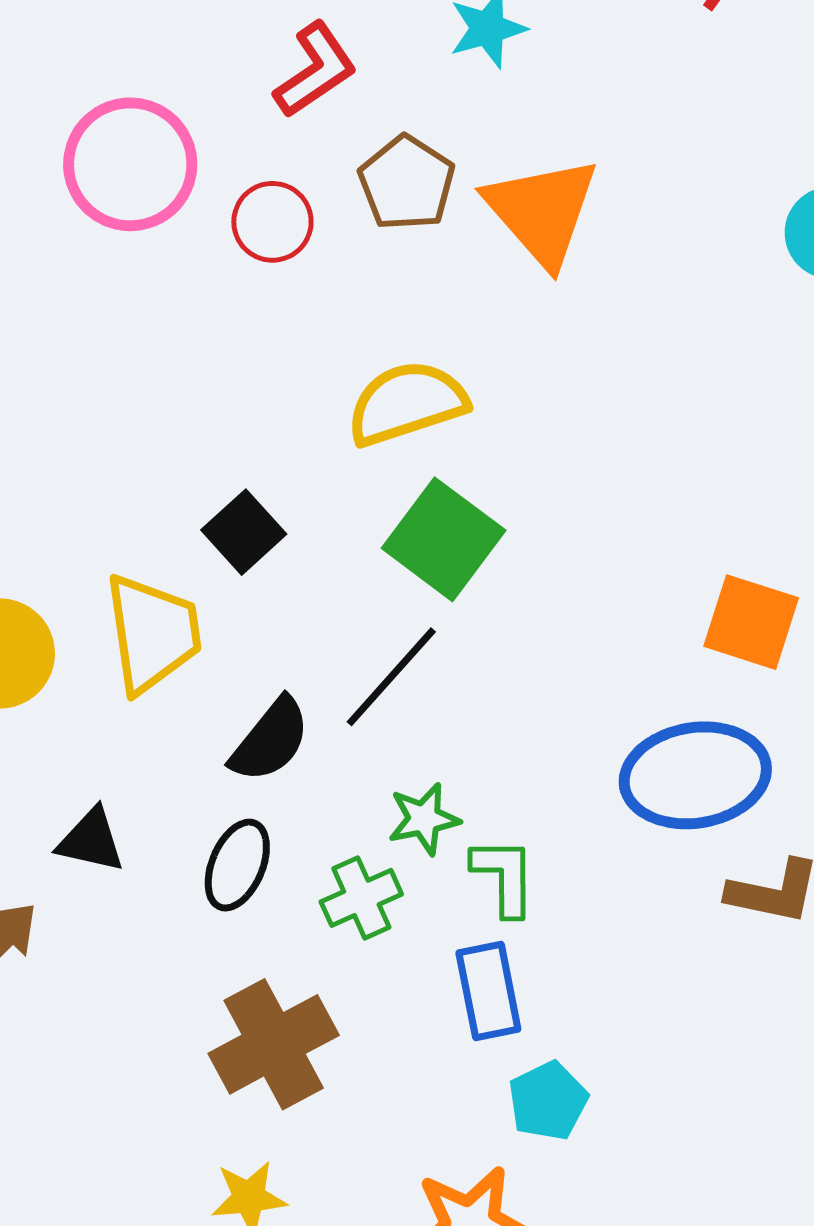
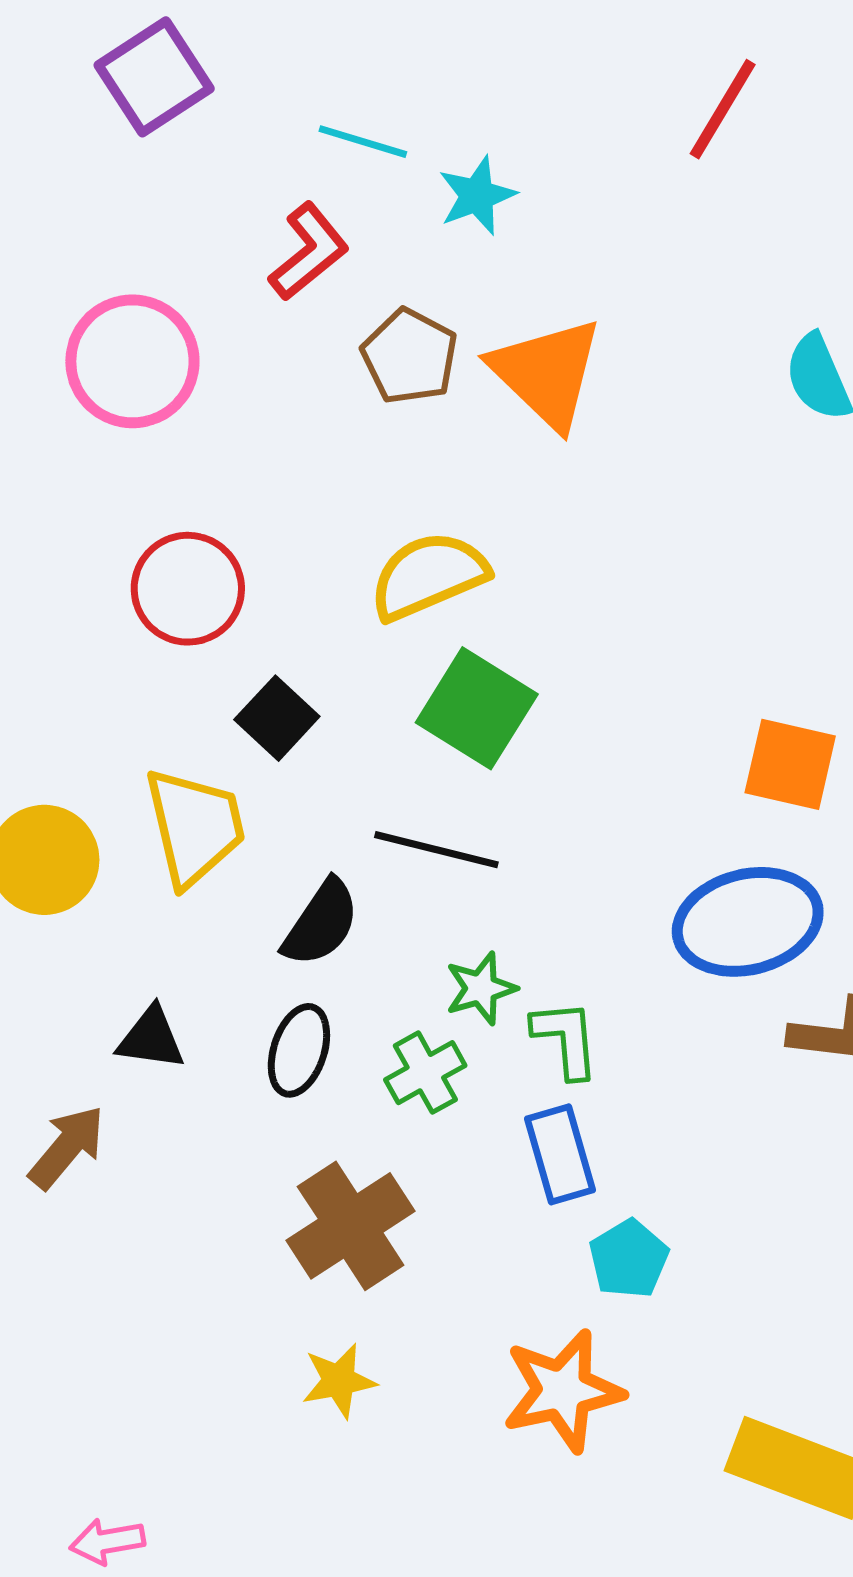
red circle: (272, 222) -> (188, 589), moved, size x1.4
black line: (391, 677) -> (436, 850), turned 67

